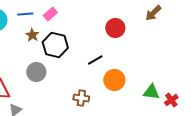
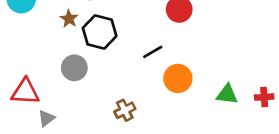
brown cross: (81, 98) -> (125, 110), moved, turned -35
red cross: (171, 100) -> (264, 97), moved, turned 32

